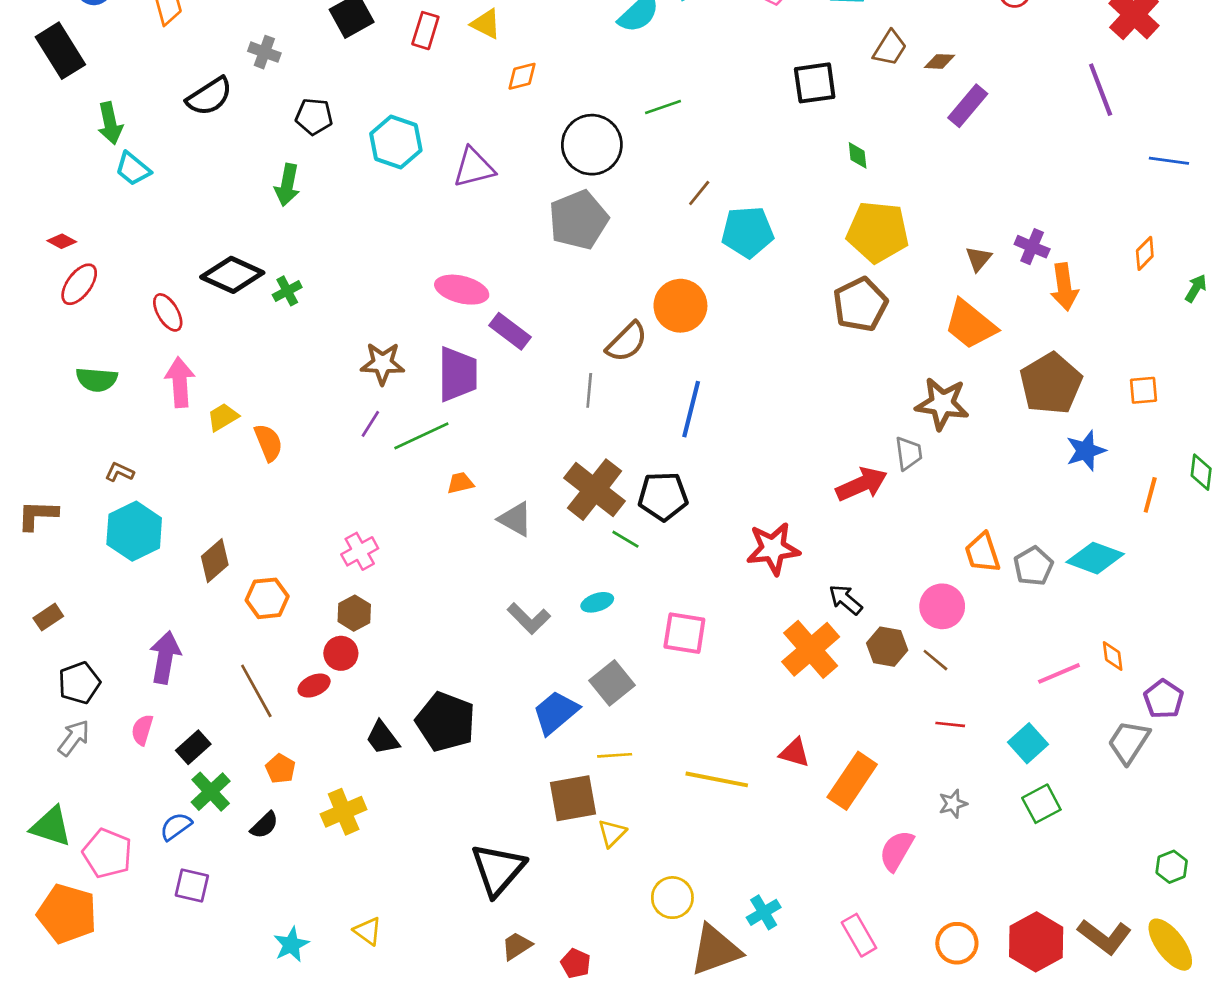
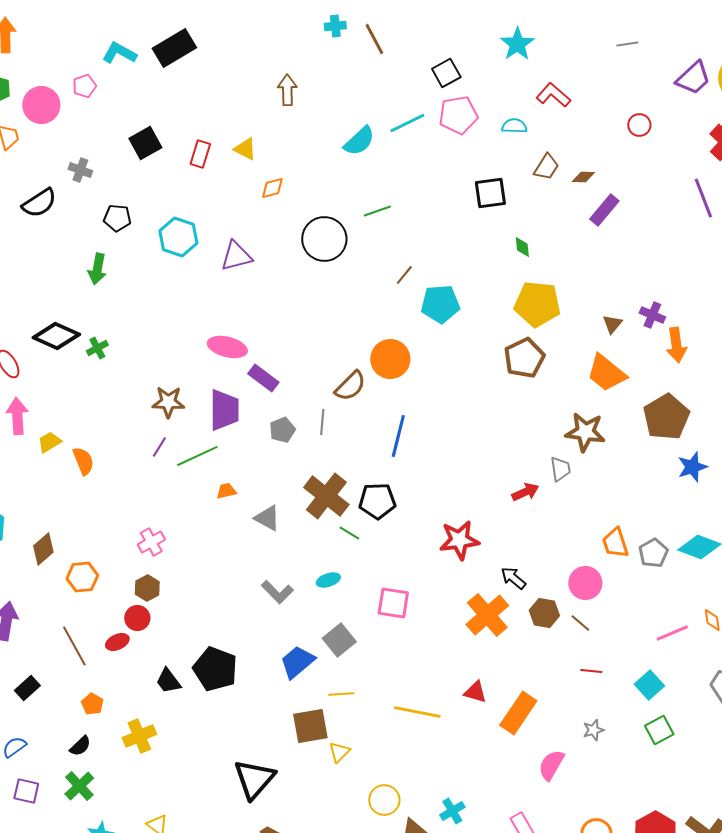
gray pentagon: (578, 220) -> (282, 430), moved, size x0.6
red arrow: (862, 484) -> (525, 492), size x0.7
green cross: (211, 792) -> (79, 786), moved

